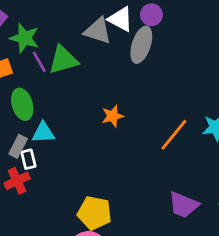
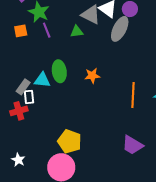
green triangle: (63, 60) -> (77, 31), moved, size x0.6
green ellipse: (22, 104) -> (59, 71), moved
orange line: (174, 135) -> (133, 95), turned -45

